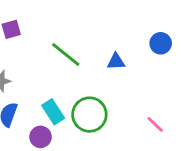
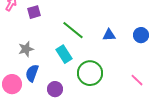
blue circle: (161, 43) -> (141, 35), moved
cyan rectangle: (53, 112) -> (64, 54), moved

